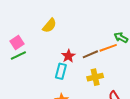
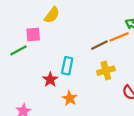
pink square: (17, 43) -> (33, 35), moved, turned 32
red star: (68, 56) -> (50, 80), moved

